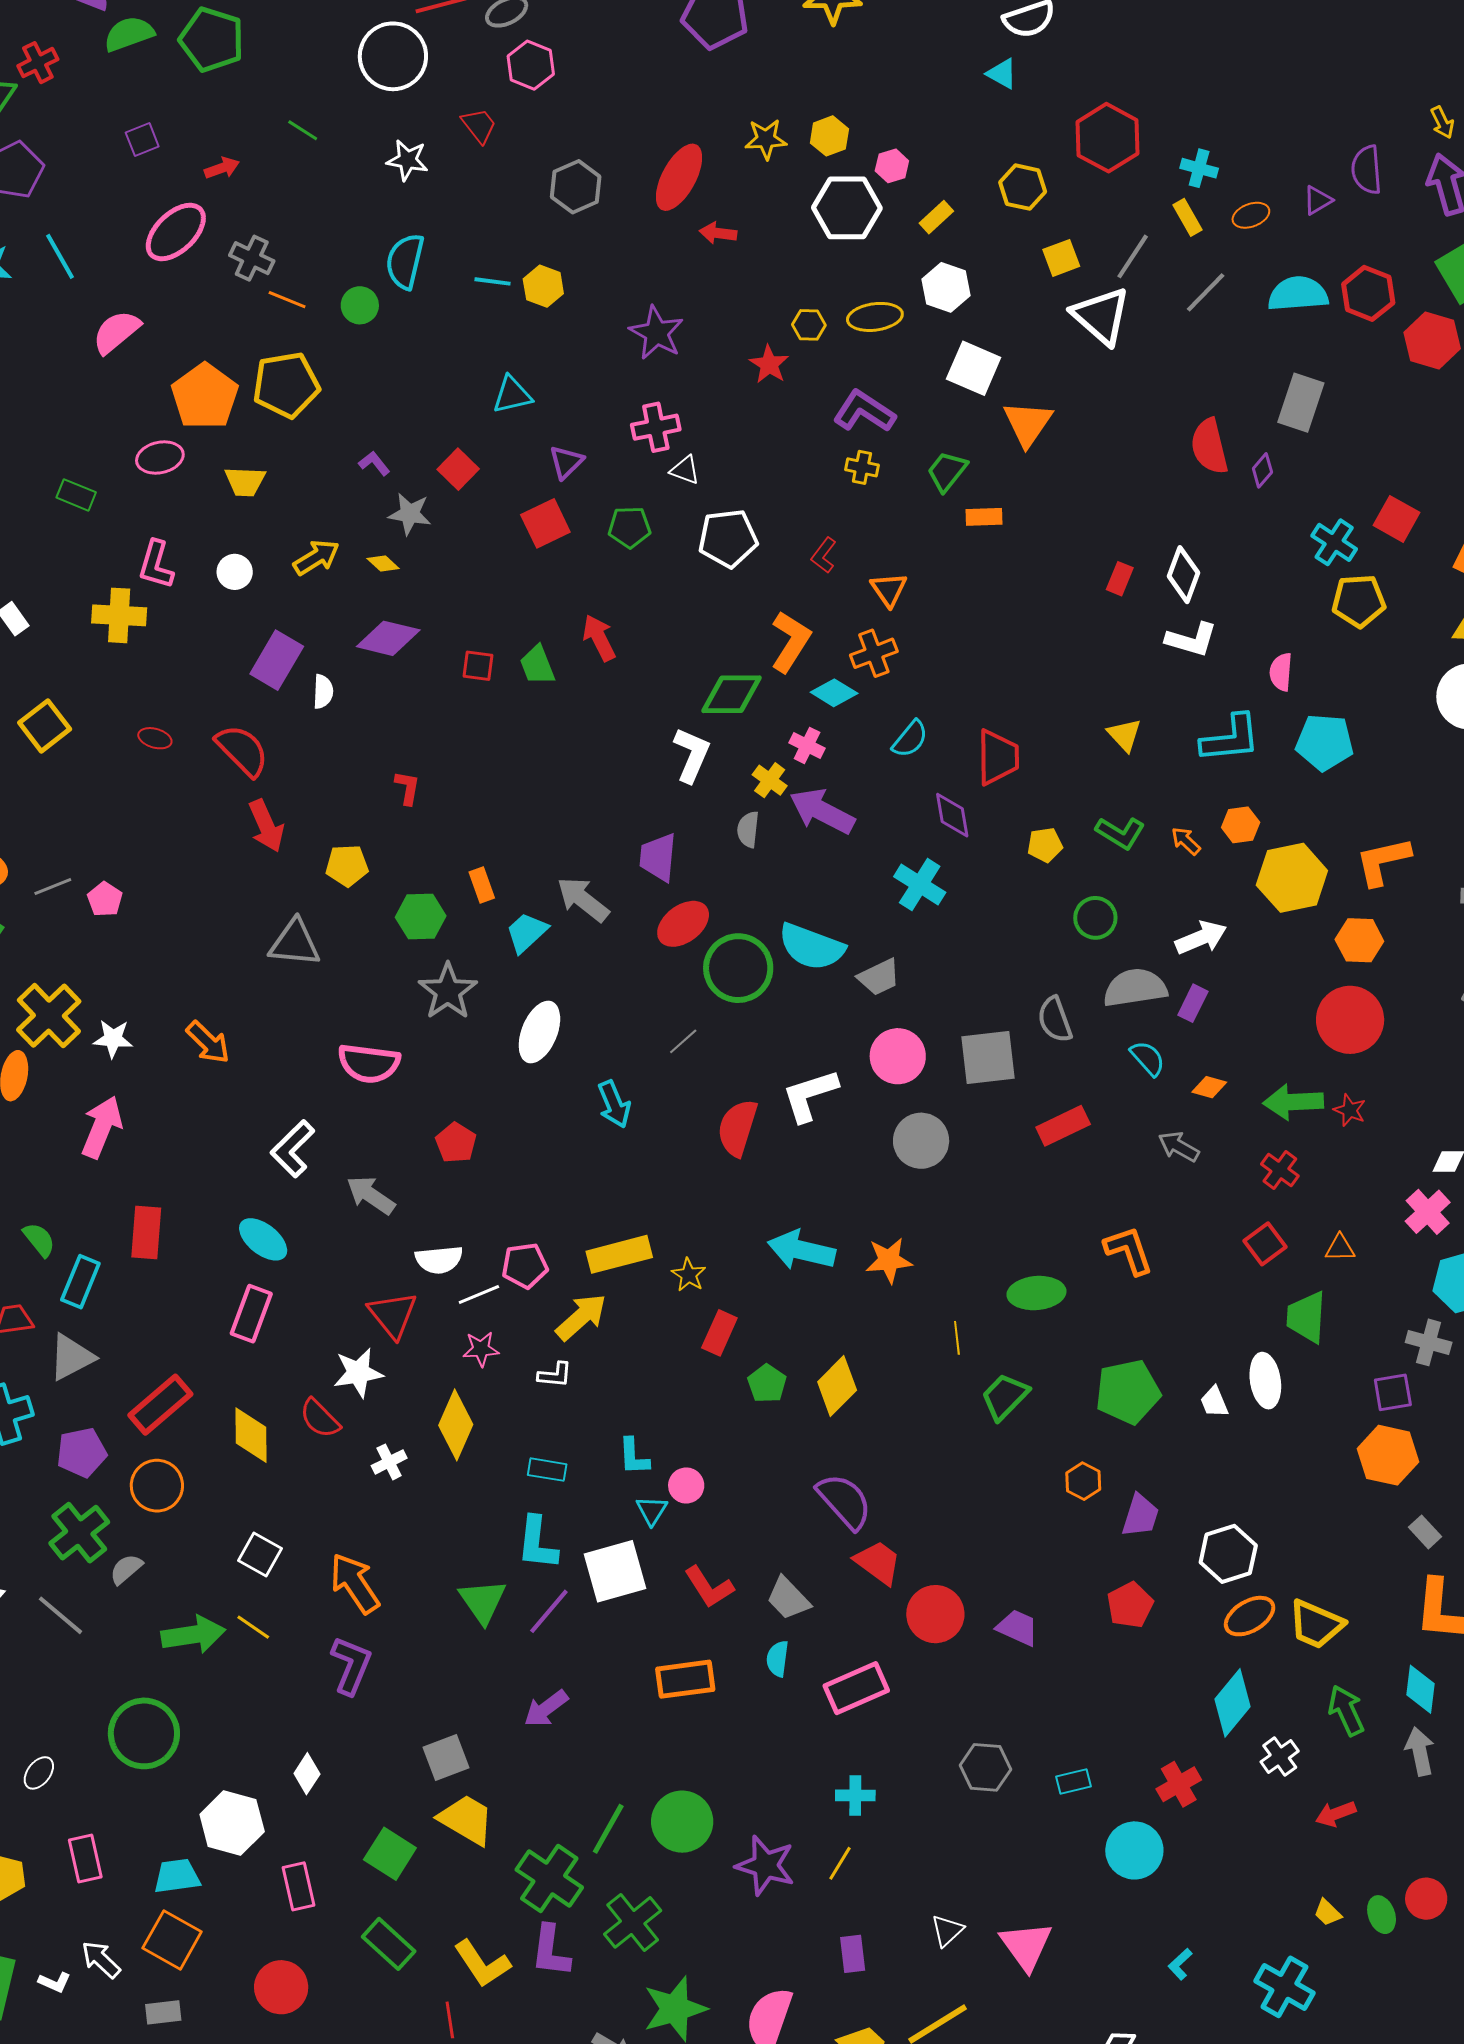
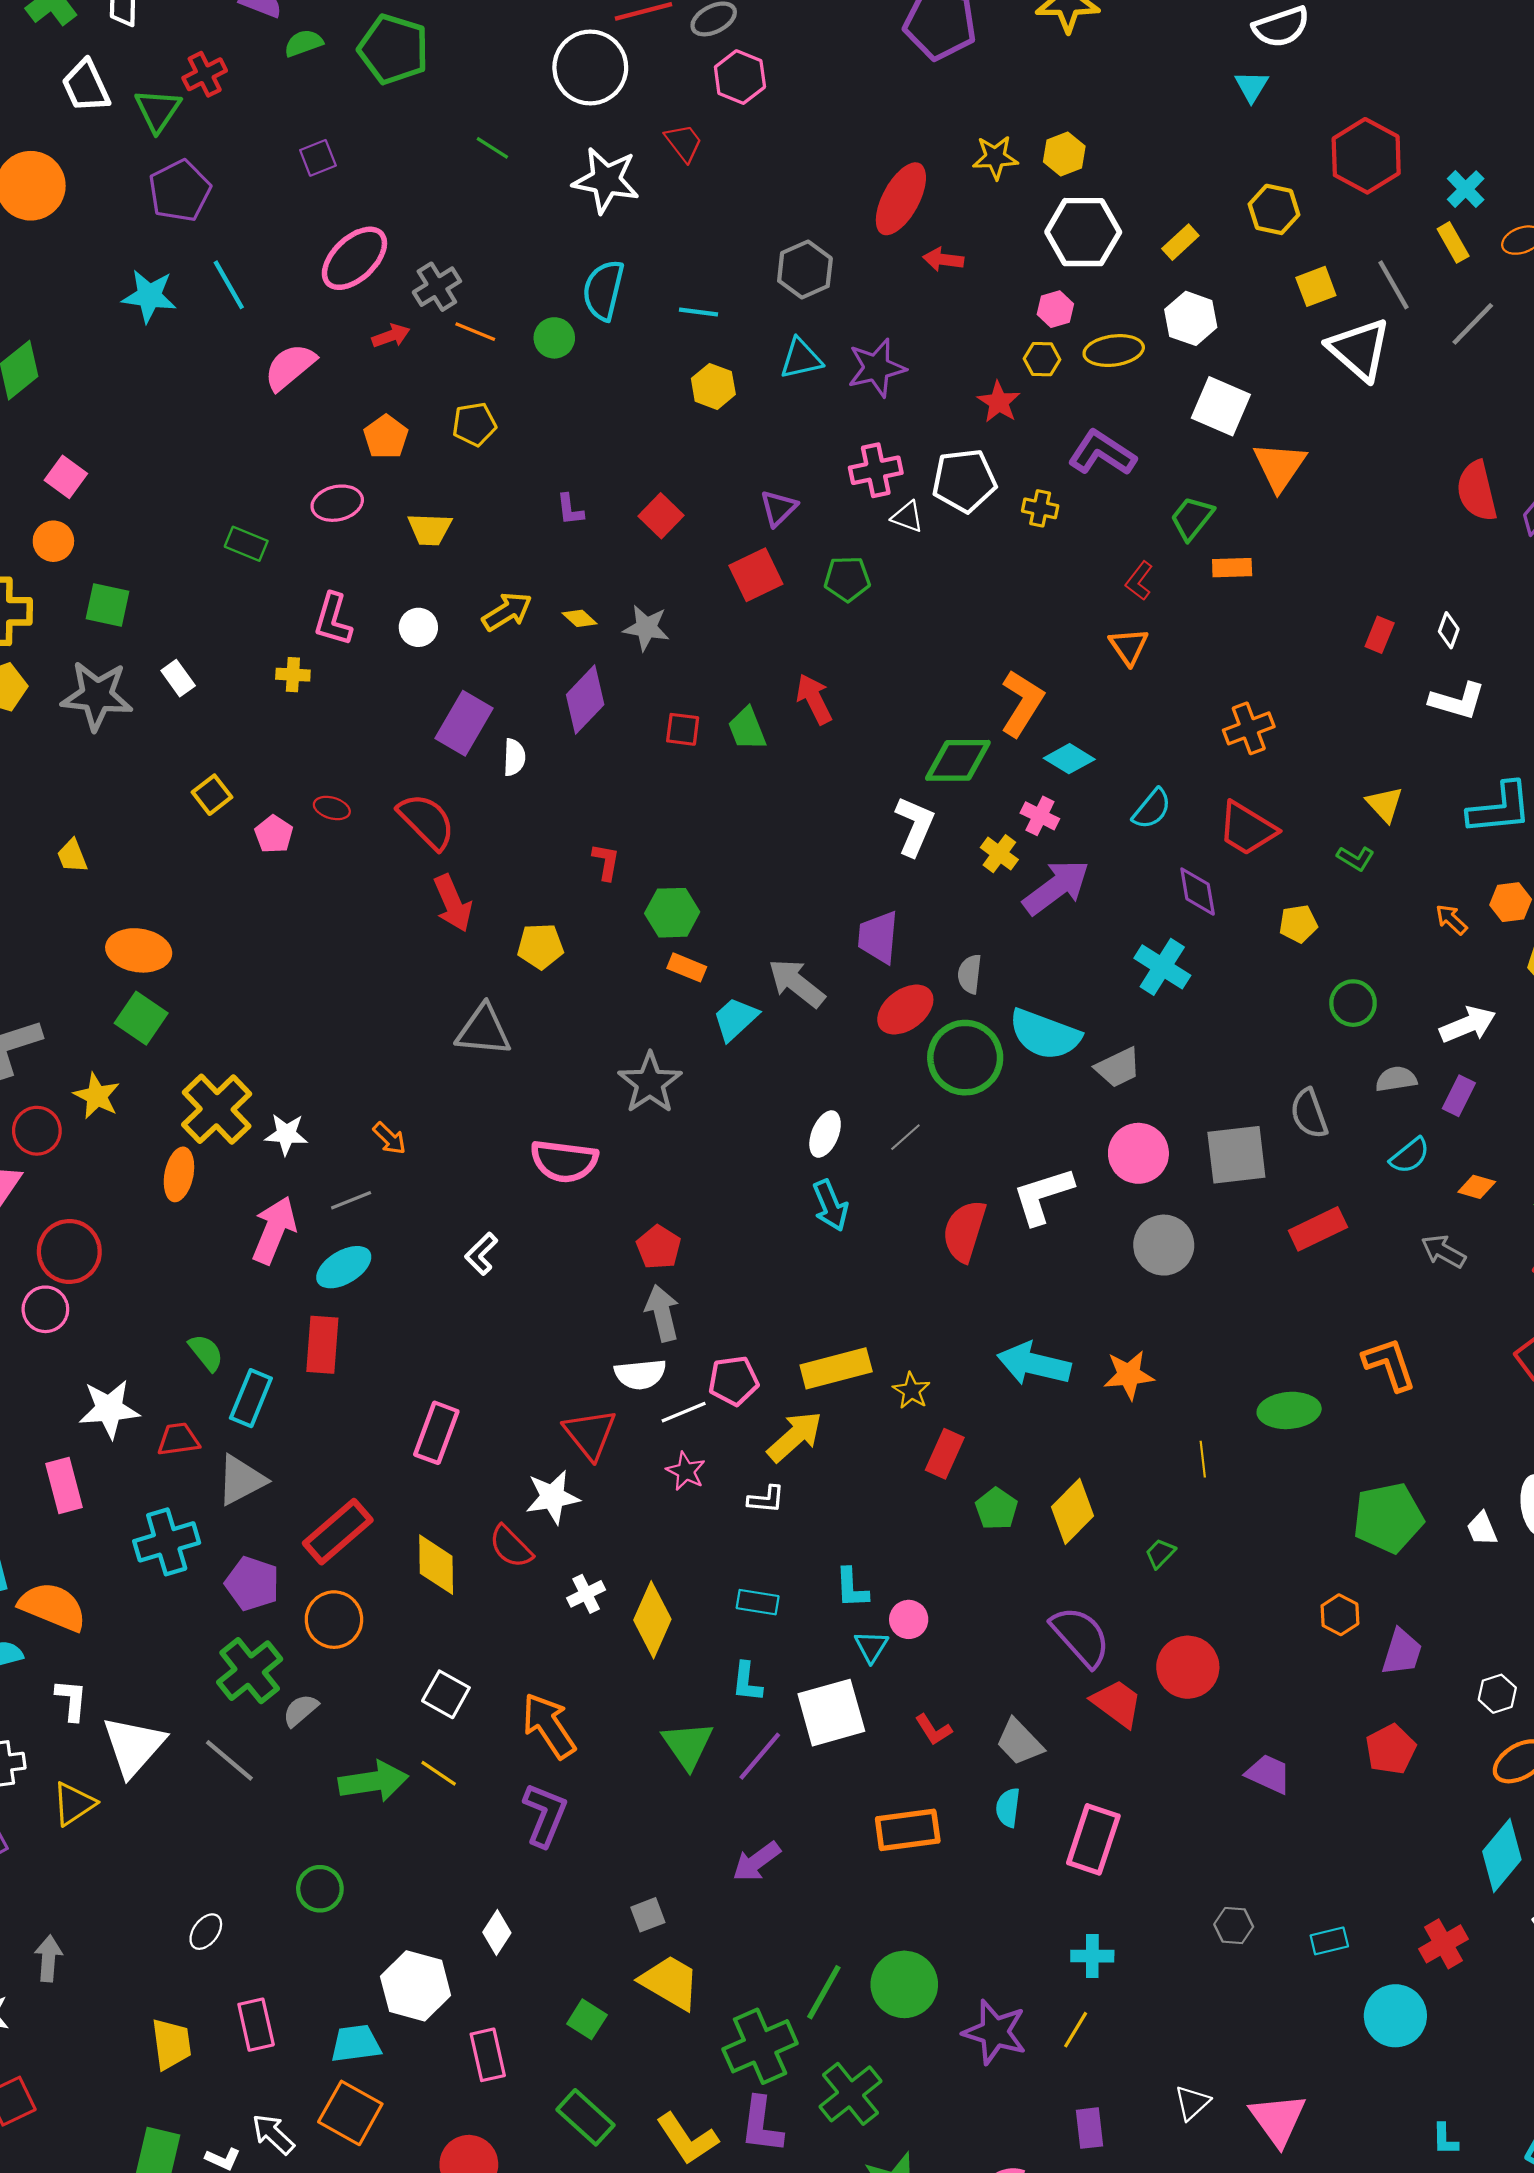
green semicircle: (129, 34) -> (304, 43), size x0.7
cyan triangle: (1002, 74) -> (1252, 86), turned 32
white star: (407, 160) -> (606, 180), size x1.5
pink hexagon: (892, 166) -> (1055, 309), moved
red arrow: (222, 168) -> (391, 336), moved
cyan cross: (1199, 168) -> (1466, 189), turned 30
gray hexagon: (576, 187) -> (805, 270), moved
gray line: (1133, 256) -> (1393, 285), turned -63
gray cross: (252, 258) -> (437, 287), turned 33
yellow hexagon: (543, 286) -> (713, 386), moved
purple star: (657, 333) -> (876, 368), turned 30
yellow pentagon: (286, 385) -> (474, 424), size x0.6
cyan triangle: (512, 395) -> (801, 359), moved
orange pentagon: (205, 396) -> (386, 437), size x0.6
purple L-shape: (374, 463) -> (570, 509), turned -148
yellow cross: (862, 467) -> (1040, 508), moved
gray star: (410, 514) -> (646, 628), moved
white pentagon: (728, 538) -> (964, 481), moved
red L-shape: (824, 555) -> (1139, 581), moved
white diamond: (1183, 575) -> (1449, 630), size x0.6
yellow cross: (119, 615) -> (293, 675), size x0.6
purple diamond: (388, 638) -> (585, 700), turned -60
orange cross: (874, 653) -> (1249, 728), moved
yellow square: (45, 726) -> (212, 795), size x0.7
red trapezoid: (998, 757) -> (1247, 829), turned 122
purple arrow: (822, 811) -> (1056, 887), turned 116
gray semicircle: (748, 829) -> (970, 974), moved
green L-shape: (1120, 833) -> (1356, 858), moved, size x0.7
orange rectangle: (482, 885) -> (687, 967), turned -48
gray line: (53, 886) -> (351, 1200), moved
pink pentagon: (105, 899) -> (274, 834), moved
green hexagon: (421, 917) -> (672, 913), moved
gray semicircle: (1135, 988) -> (1396, 1079), size x0.6
white ellipse: (539, 1032) -> (825, 1134), moved, size x0.7
orange arrow: (208, 1042) -> (390, 1138), size x0.7
cyan semicircle: (1148, 1058) -> (1410, 1156), turned 93
white L-shape: (293, 1149) -> (481, 1254), size x0.7
gray arrow: (371, 1195) -> (662, 1313), moved, turned 42
cyan ellipse: (263, 1239) -> (344, 1267), moved, turned -69
pink star: (481, 1349) -> (686, 1471), turned 30
green trapezoid: (1005, 1397) -> (1160, 1553), moved, size x0.6
yellow diamond: (456, 1425) -> (652, 1620), moved
purple pentagon: (82, 1453) -> (252, 1584), turned 30
cyan L-shape: (537, 1543) -> (747, 1682), size x0.7
white hexagon: (1228, 1554) -> (1497, 1694), size x0.6
red L-shape: (709, 1587) -> (933, 1730), size x0.7
red circle: (935, 1614) -> (1188, 1667), moved
pink rectangle: (856, 1688) -> (1093, 1839), turned -48
green circle: (144, 1733) -> (320, 1889), size x0.6
gray square: (446, 1757) -> (648, 1915), size x0.7
gray hexagon: (985, 1767) -> (1234, 1926), size x0.7
green square: (390, 1854) -> (587, 2019), size x0.7
green cross: (549, 1879) -> (760, 2046), turned 32
cyan L-shape: (1180, 1964) -> (1445, 2139), turned -48

